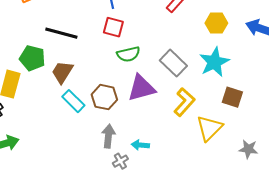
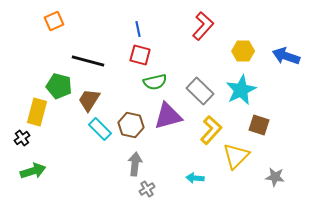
cyan arrow: (140, 145) -> (195, 178), moved

